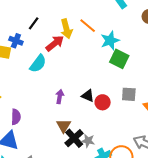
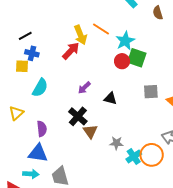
black line: (34, 23) -> (25, 36), moved, turned 32
cyan semicircle: (38, 64) -> (40, 88), moved
purple arrow: (60, 97) -> (84, 88), moved, turned -136
red circle: (103, 102) -> (122, 61), moved
black cross: (74, 138) -> (78, 116), moved

